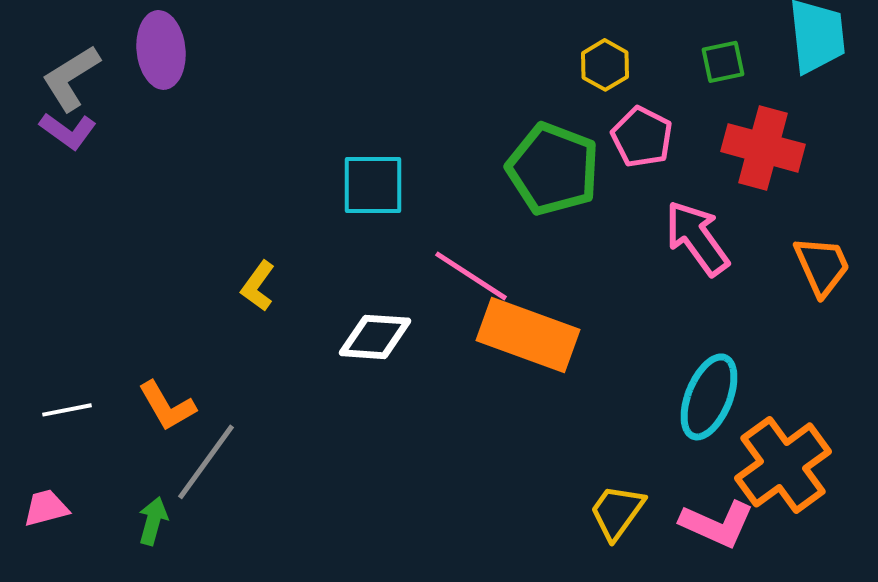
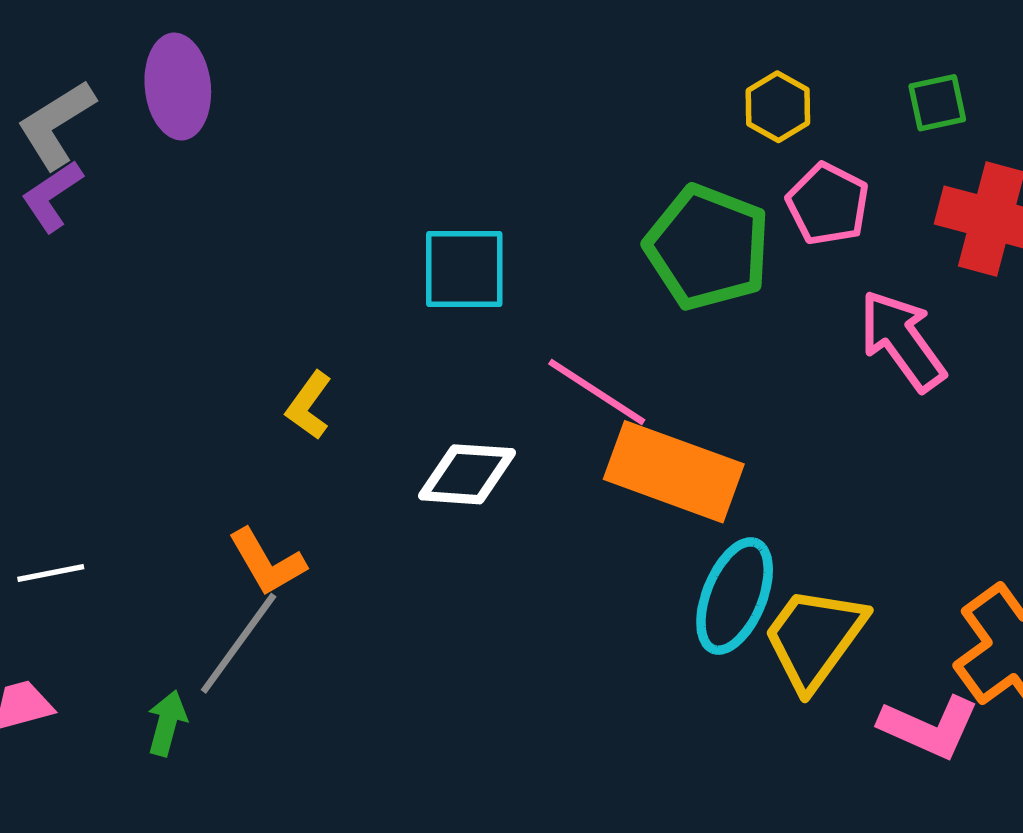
purple L-shape: (68, 131) -> (52, 196), turned 110
cyan ellipse: (709, 397) -> (735, 596), moved
orange L-shape: (167, 406) -> (267, 562), moved
yellow trapezoid: (617, 512) -> (814, 638), moved, size x1.4

